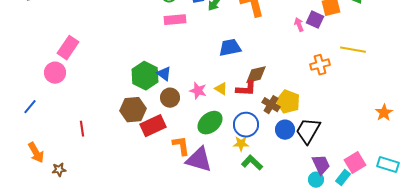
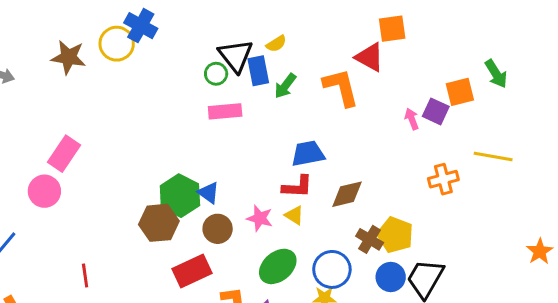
red L-shape: (246, 89) -> (297, 187), moved
brown hexagon: (133, 110) -> (159, 223), moved

